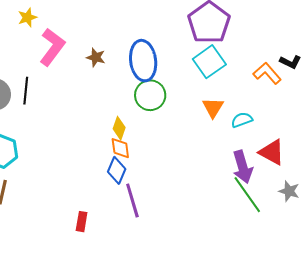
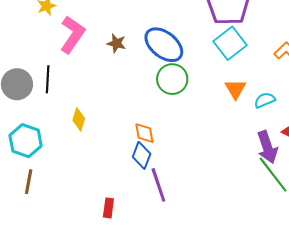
blue ellipse: (143, 61) -> (164, 45), turned -42
yellow diamond: (119, 128) -> (79, 119), moved

